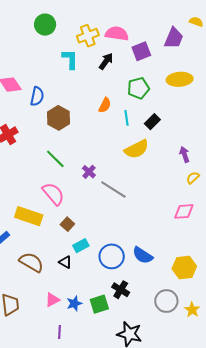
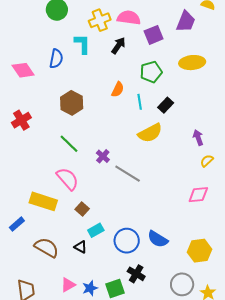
blue semicircle: (37, 96) -> (56, 59), moved

